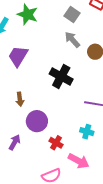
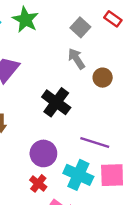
purple circle: (37, 121) -> (43, 153), moved
cyan cross: (87, 132) -> (78, 175), size x1.6

